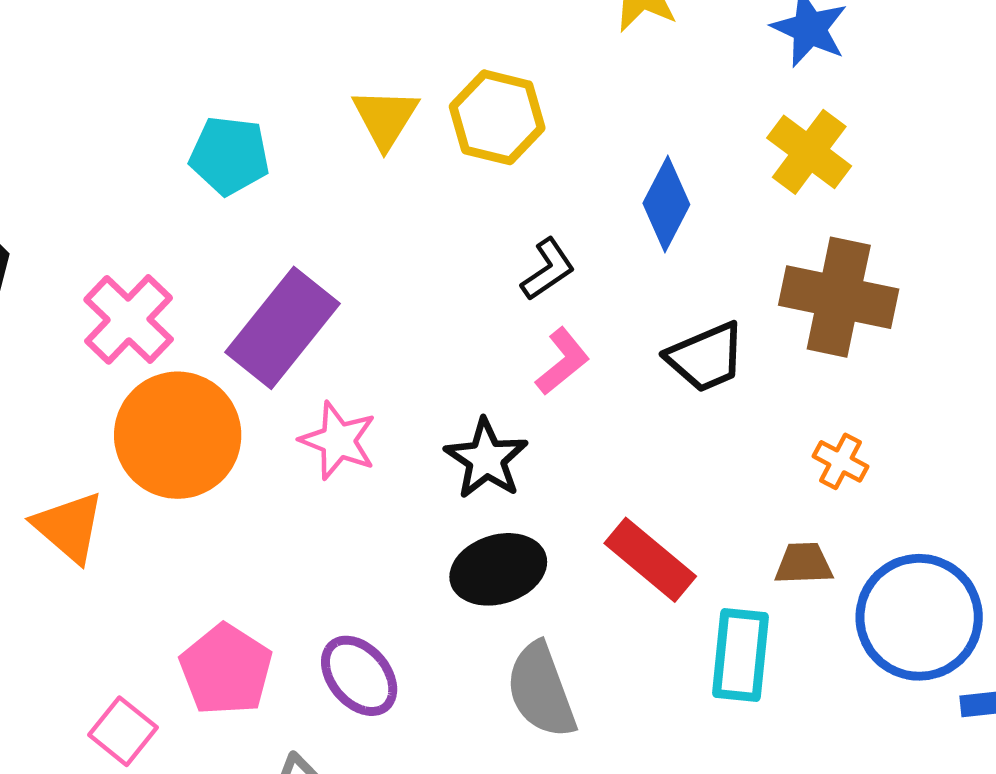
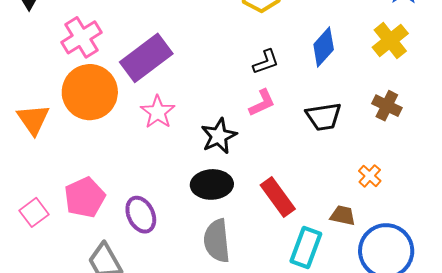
brown cross: (839, 297) -> (387, 106), size x0.6

